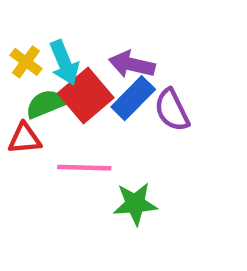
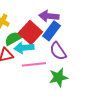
cyan arrow: (64, 63) -> (24, 48), moved, turned 114
purple semicircle: (172, 110) -> (58, 51), moved

